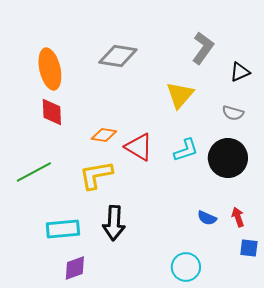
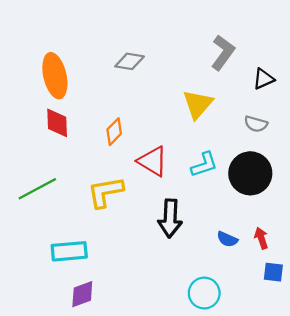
gray diamond: (118, 56) -> (130, 61), size x0.7
orange diamond: (104, 135) -> (114, 132), moved, turned -55
black arrow: (114, 223) -> (170, 218), moved

